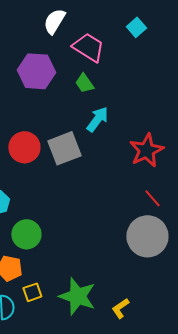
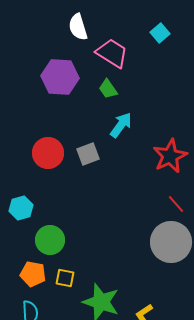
white semicircle: (54, 21) -> (78, 27), turned -48
gray square: (64, 148) -> (88, 154), size x0.7
yellow square: (32, 292) -> (65, 278), moved, turned 30

